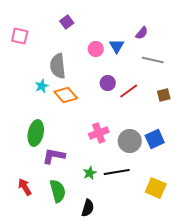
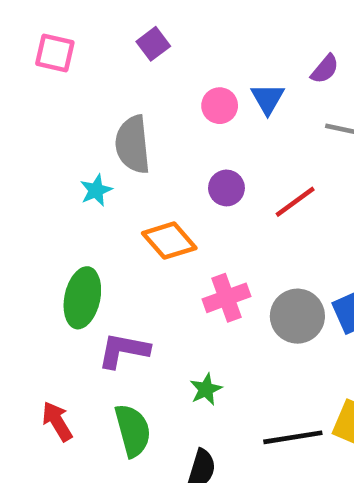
pink square: (20, 36) -> (55, 53), moved
purple circle: (108, 83) -> (226, 188), moved
orange diamond: (66, 95) -> (169, 241), moved
black line: (117, 172) -> (293, 437), moved

